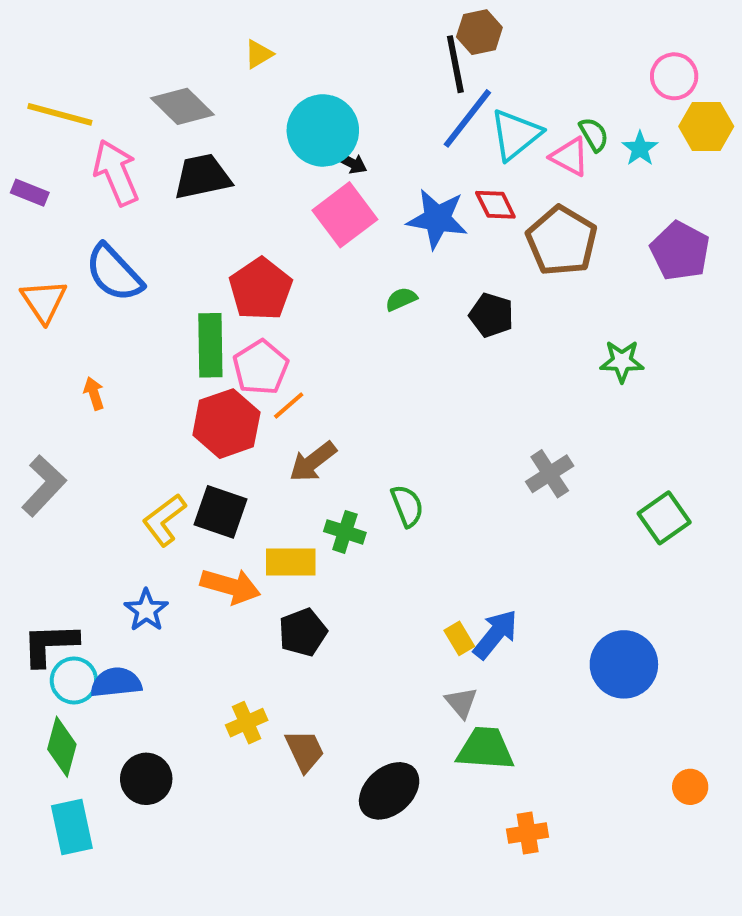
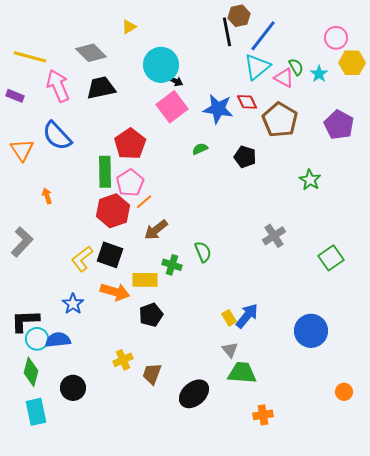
blue line: (467, 118) -> (263, 36), moved
green star: (622, 361) -> (310, 180), turned 30
brown trapezoid: (305, 751) -> (152, 374), turned -135

